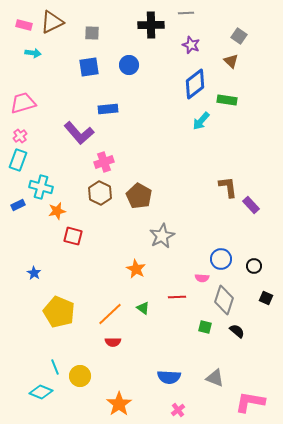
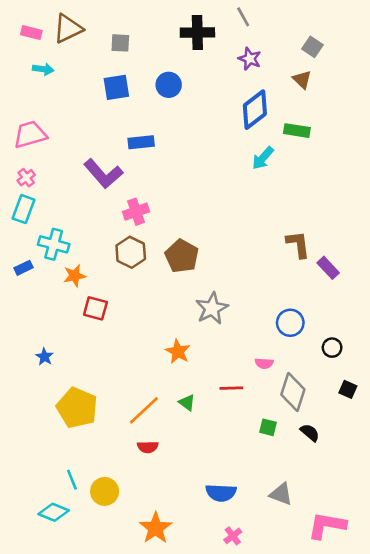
gray line: (186, 13) -> (243, 17), turned 63
blue circle: (221, 259) -> (290, 323), moved

